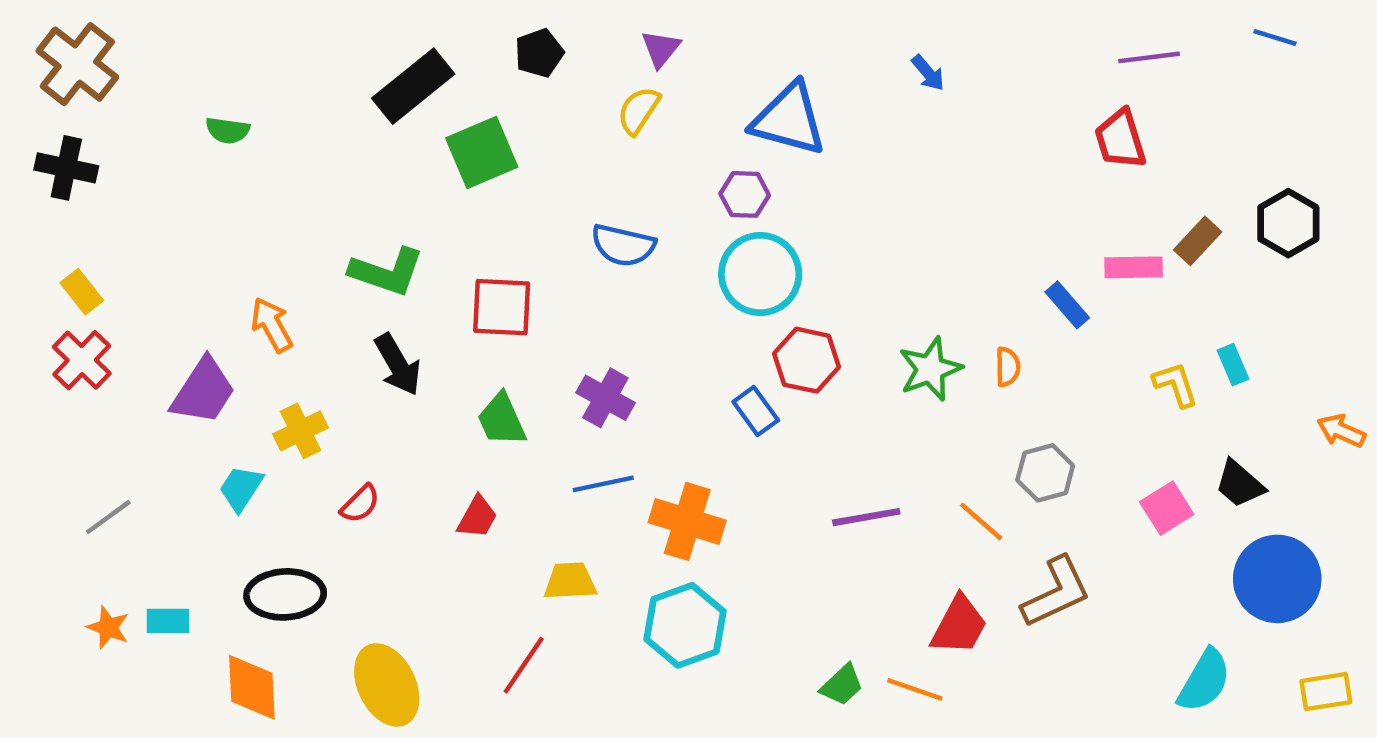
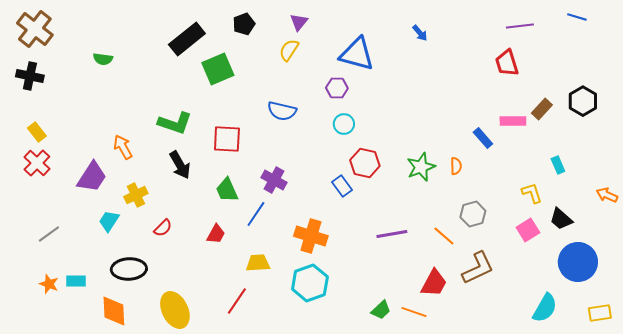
cyan circle: (760, 274) -> (344, 124), size x0.6
yellow L-shape: (1176, 384) -> (532, 193), moved
blue line: (603, 484) -> (256, 214), moved, turned -44

